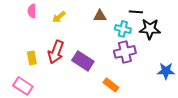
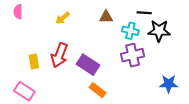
pink semicircle: (32, 11) -> (18, 12), moved
blue star: (166, 71) -> (169, 84), moved
orange rectangle: (111, 85) -> (98, 90), moved

